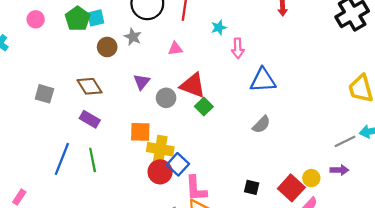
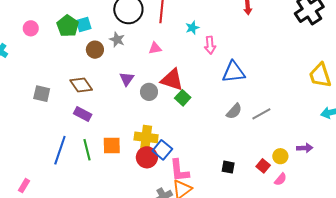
orange square: (140, 132) -> (112, 145), moved
gray line: (345, 141) -> (261, 114), moved
red square: (291, 188) -> (263, 166), size x0.6

